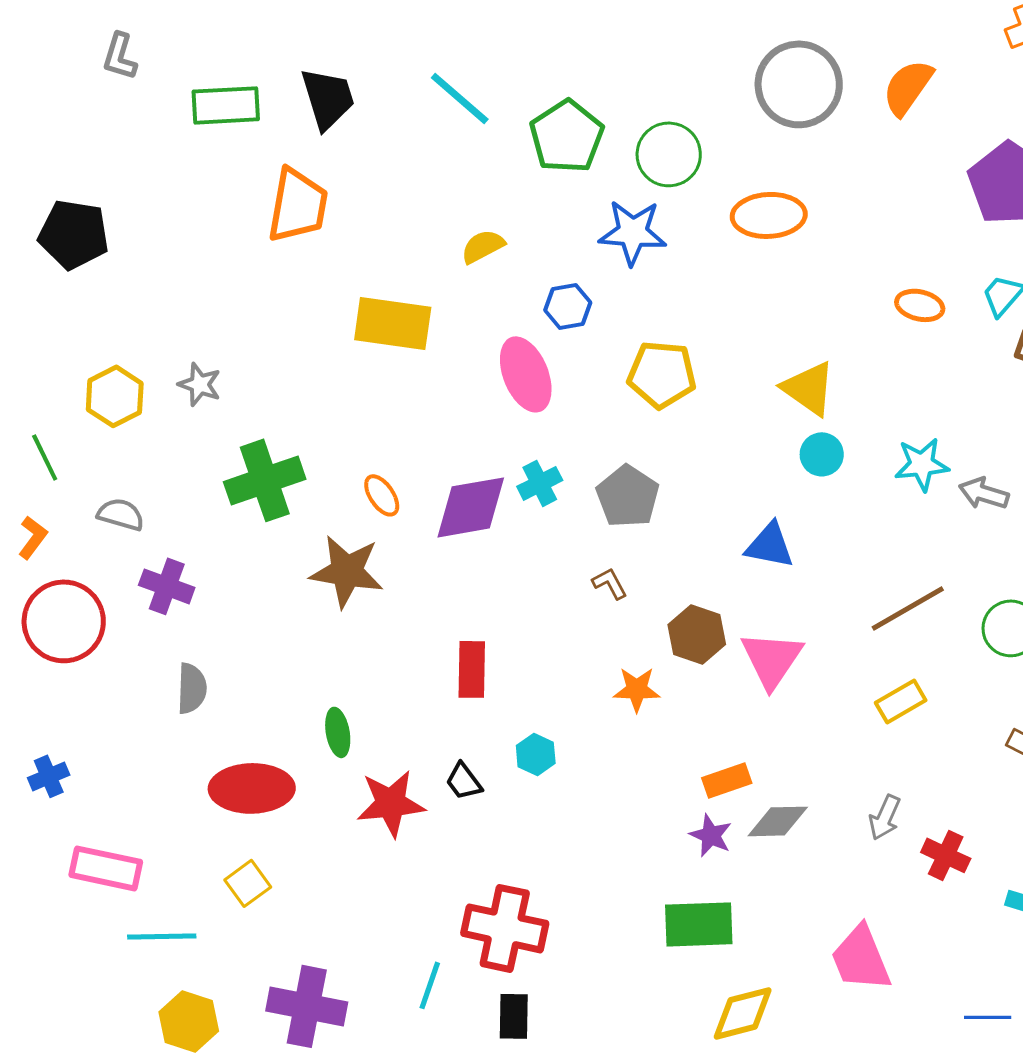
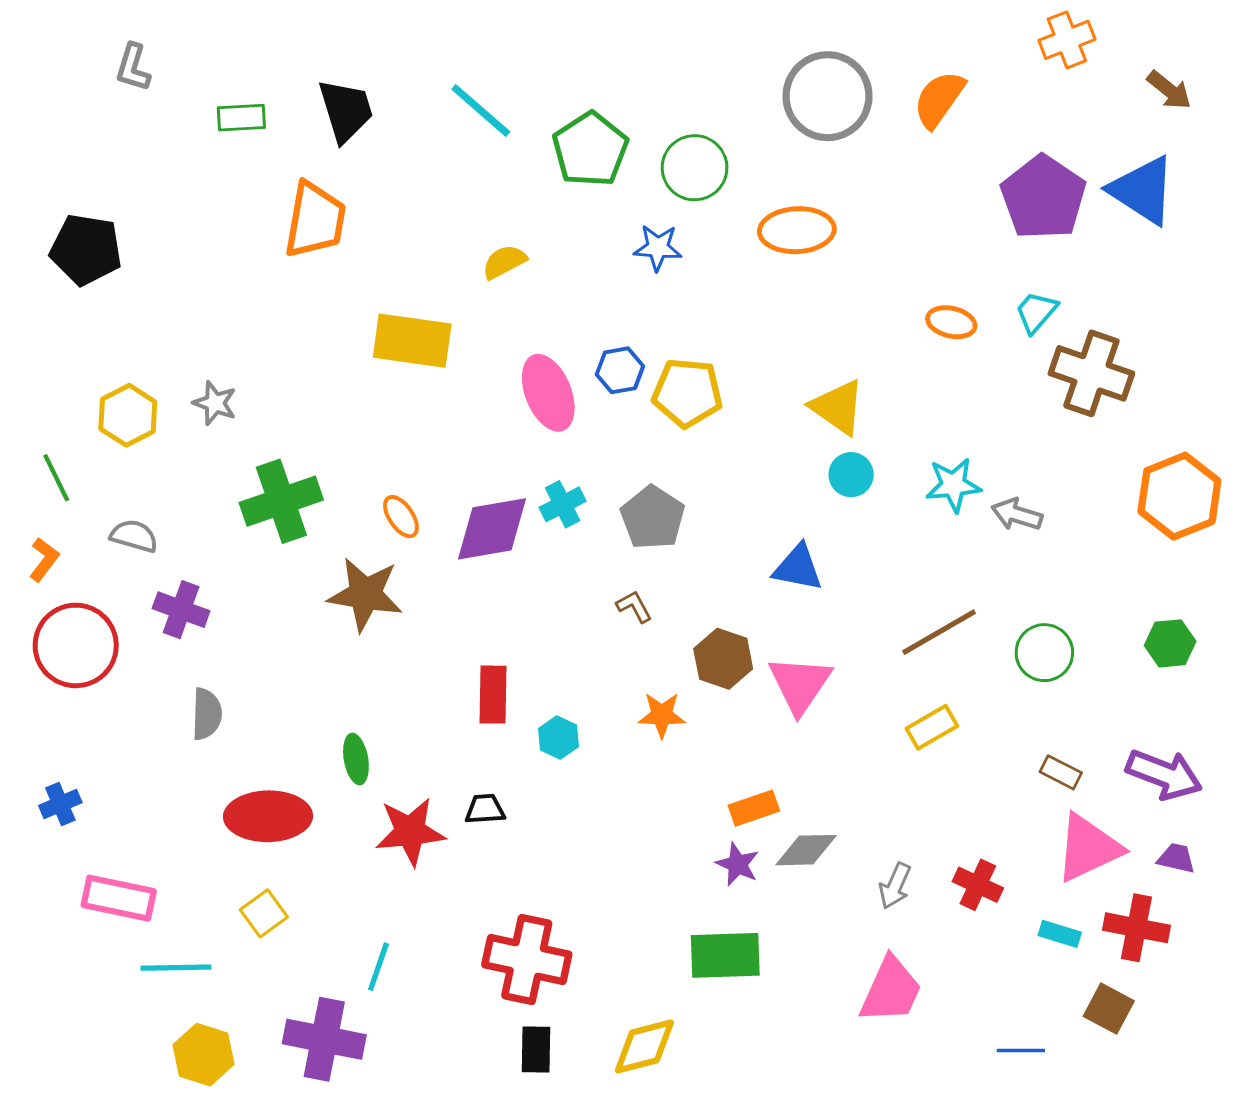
green rectangle: (226, 105) -> (241, 118), size x0.7
blue star: (633, 232) -> (658, 248), size x0.7
blue hexagon: (568, 306) -> (620, 370), moved
cyan hexagon: (536, 754) -> (559, 738), moved
black trapezoid: (464, 781) -> (485, 809), turned 123
gray arrow: (885, 817) -> (895, 886), moved
pink trapezoid: (861, 958) -> (891, 990), turned -134
cyan line: (430, 985) -> (378, 967), moved
yellow diamond: (743, 1013) -> (644, 1046), moved

